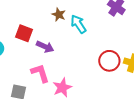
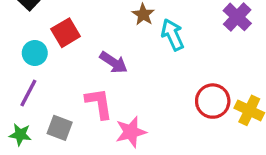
red square: (24, 33) -> (66, 33), moved, turned 30

